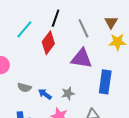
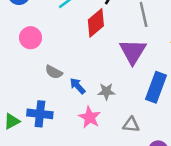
purple triangle: (81, 58) -> (133, 52), turned 40

